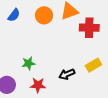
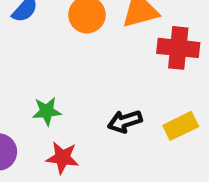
black arrow: (67, 74) -> (125, 121), moved

